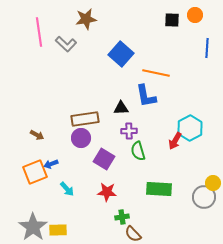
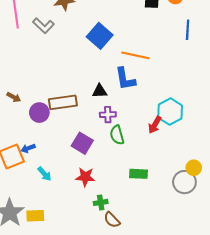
brown arrow: (37, 135) -> (14, 97), moved
purple circle: (81, 138) -> (39, 113), moved
green rectangle: (159, 189) -> (138, 174), size x0.7

